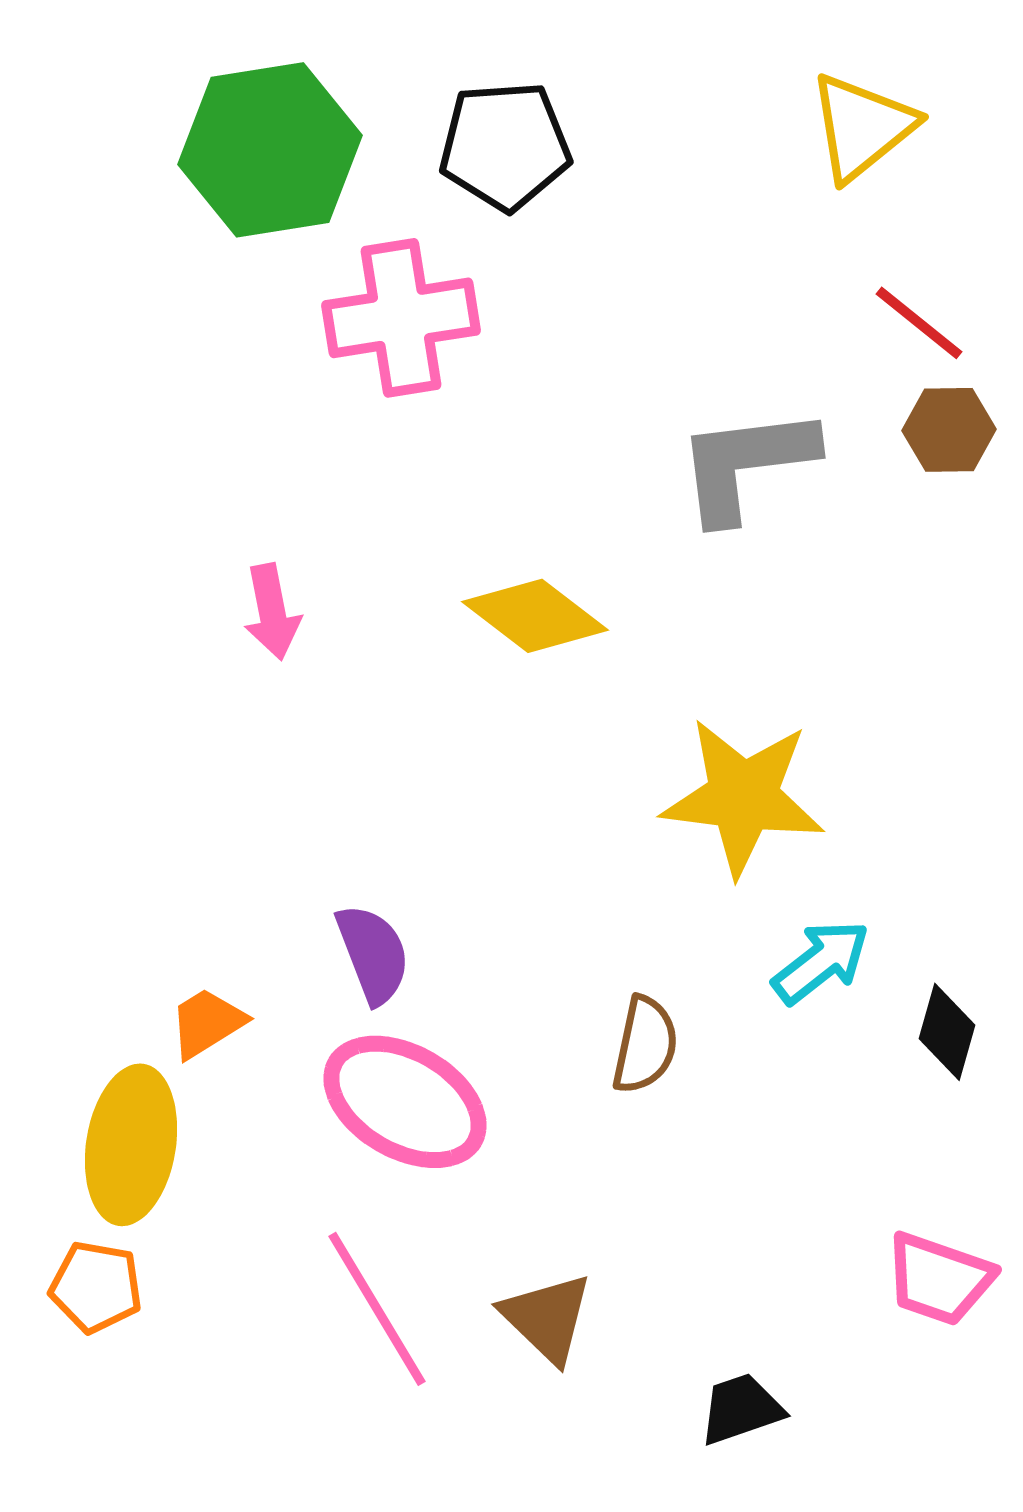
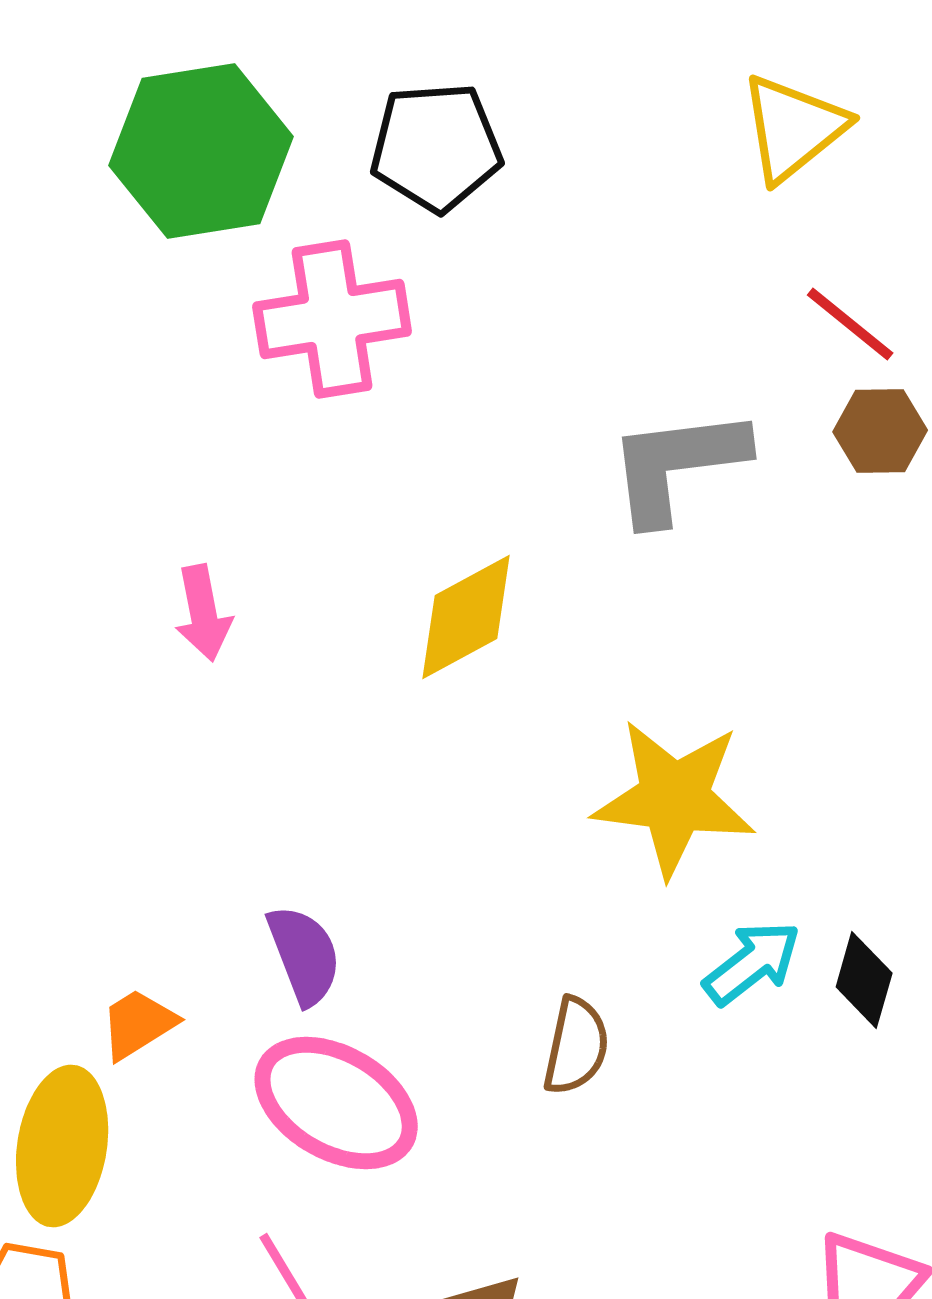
yellow diamond: (535, 616) -> (466, 617), turned -66
black diamond: (947, 1032) -> (864, 980), moved

